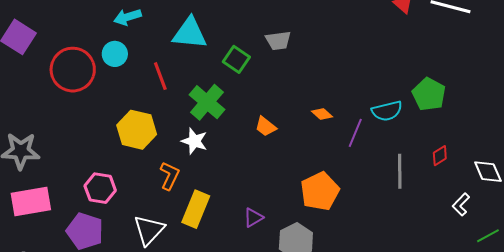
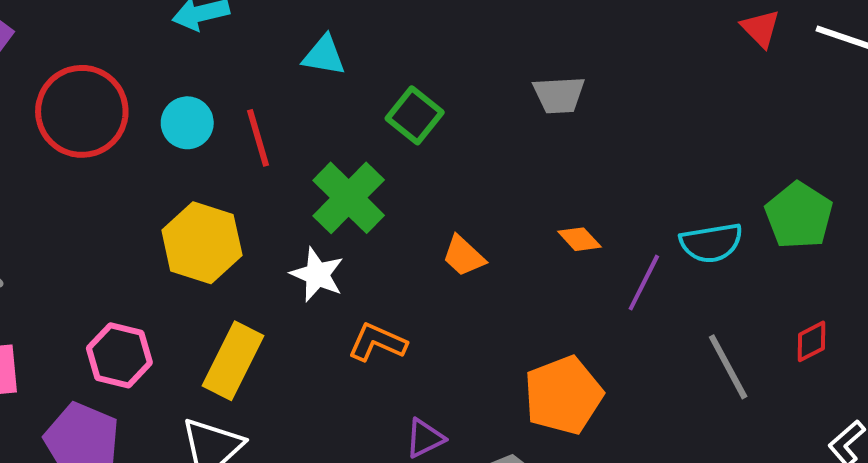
cyan triangle: (190, 33) -> (324, 55), size x0.6
gray trapezoid: (278, 41) -> (559, 95), moved
cyan circle: (115, 54) -> (187, 123), moved
gray line: (400, 171) -> (728, 367), turned -32
orange L-shape: (170, 176) -> (377, 342), moved, turned -96
yellow rectangle: (196, 209) -> (233, 361), moved

